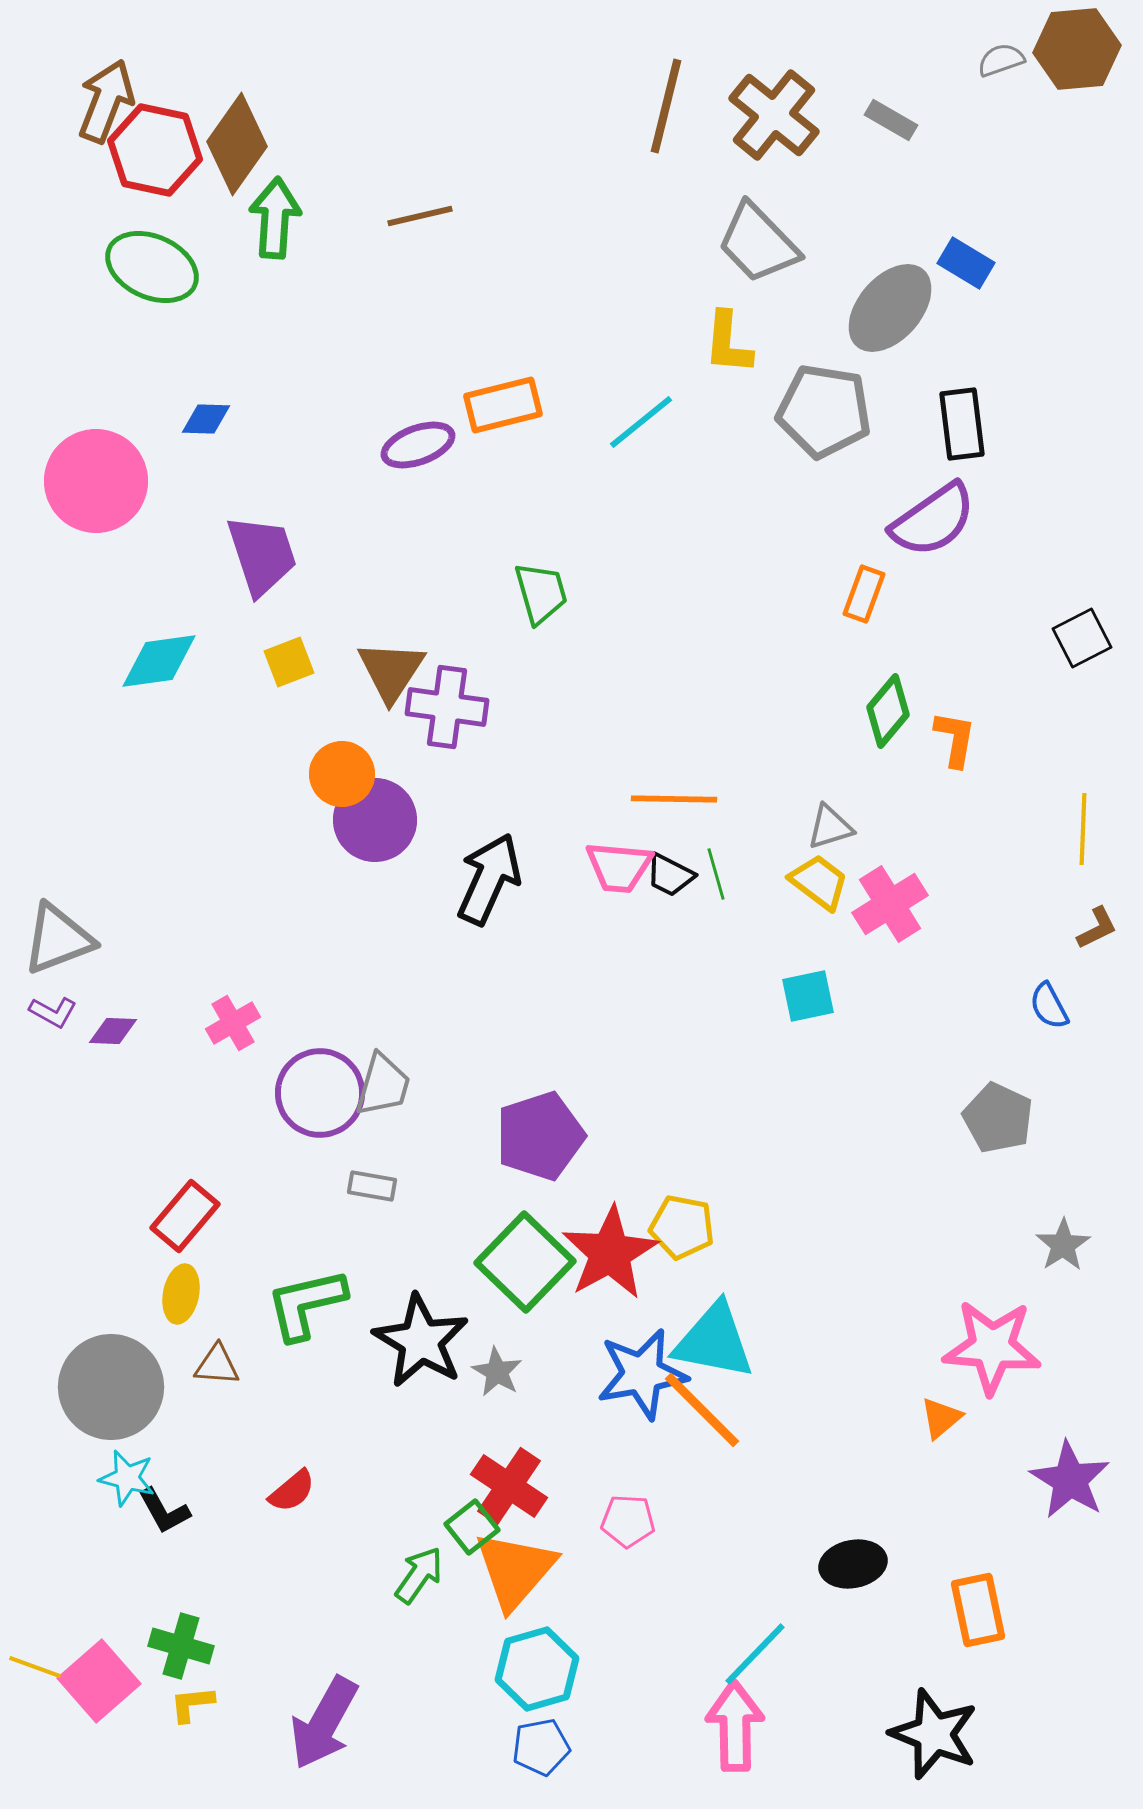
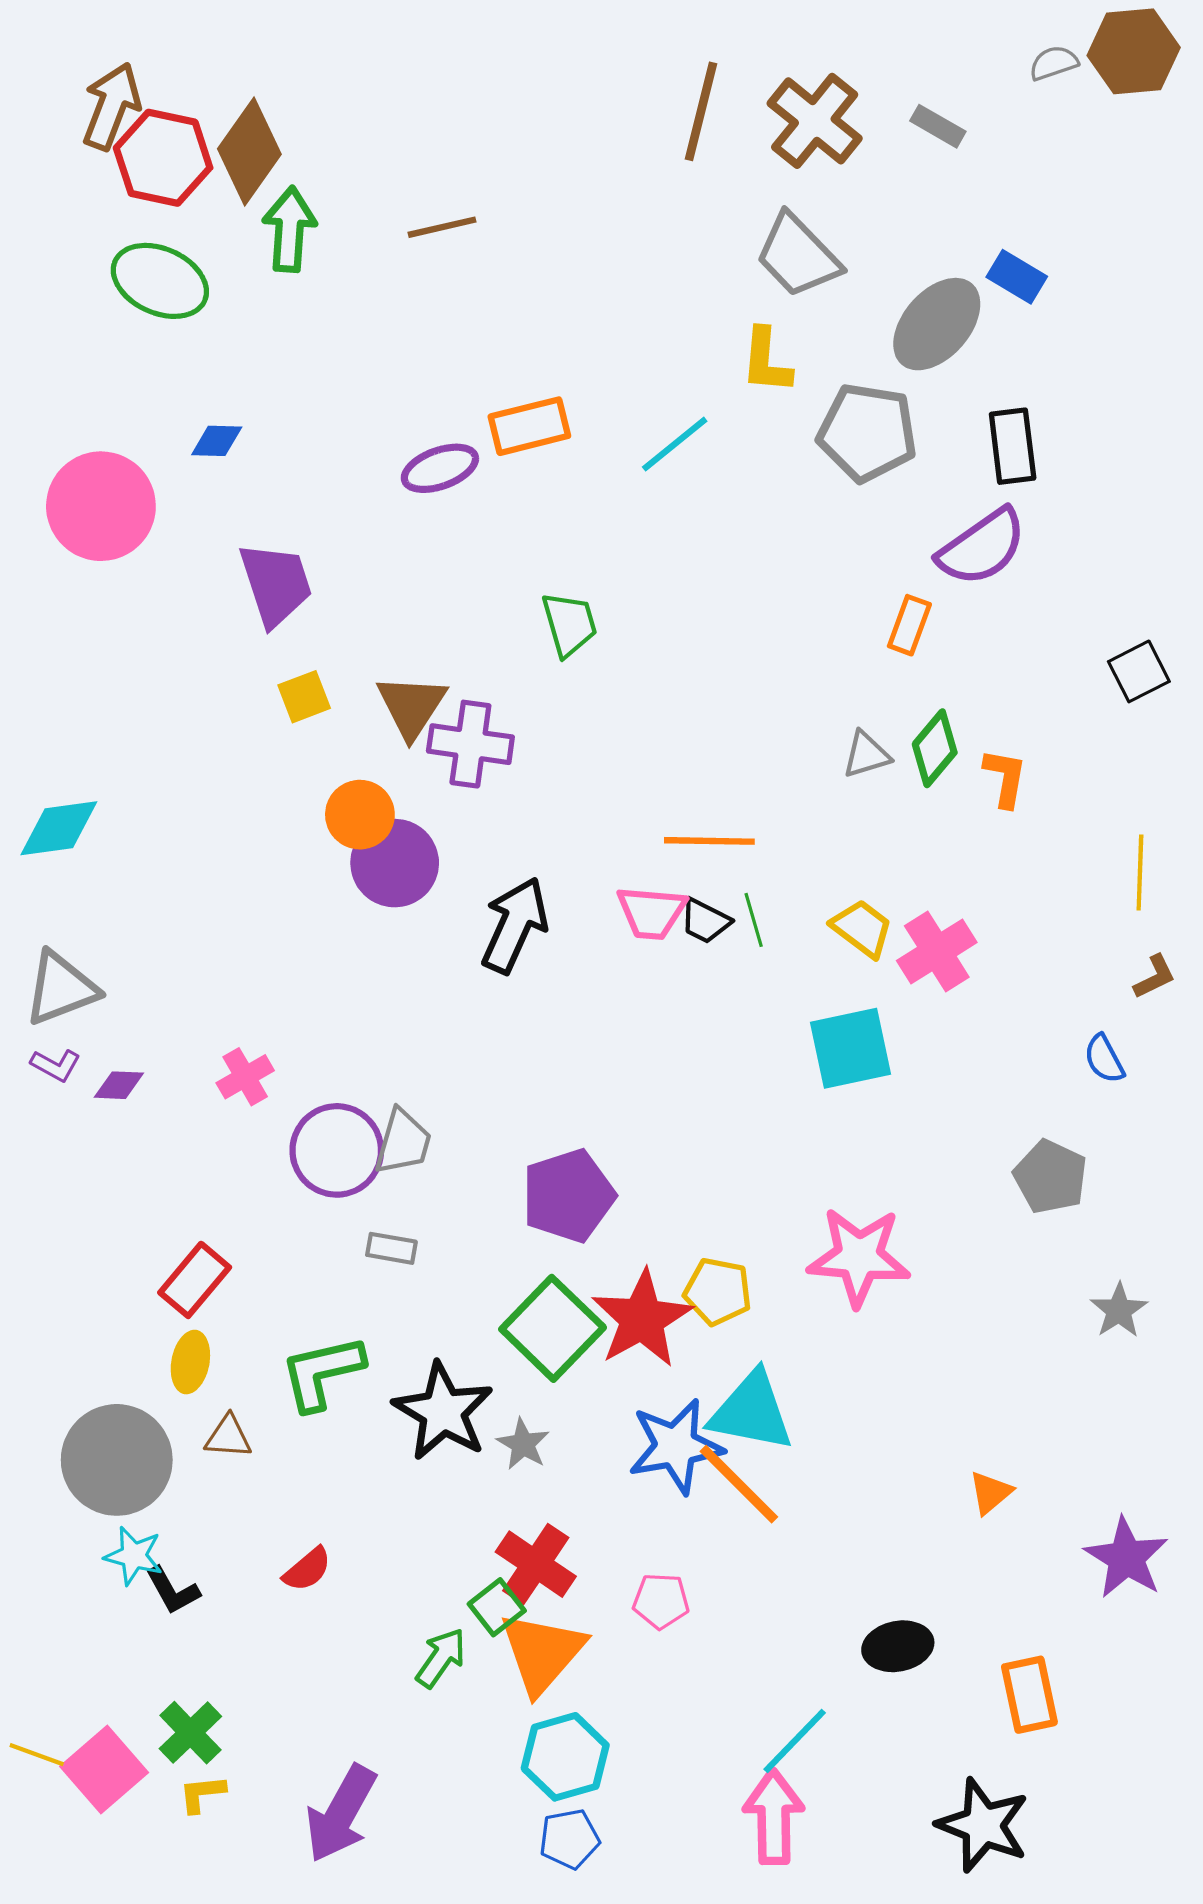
cyan diamond: (159, 661) -> (59, 828), moved
gray triangle: (830, 827) -> (866, 755), moved
cyan square: (808, 996) -> (850, 1048), size x1.5
pink star: (992, 1347) -> (859, 1257), moved
green cross: (181, 1646) -> (190, 1733), turned 30

